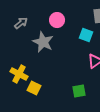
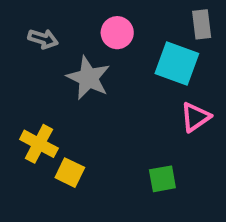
gray arrow: (21, 23) -> (43, 39), turned 56
cyan square: (86, 35) -> (177, 64), size x1.5

